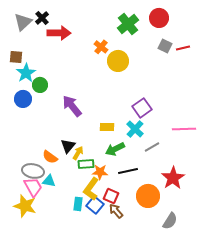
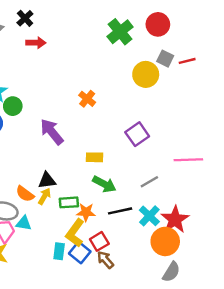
black cross: (42, 18) -> (25, 18), moved
red arrow: (59, 33) -> (36, 43), size x0.7
orange cross: (101, 47) -> (87, 99), moved
yellow circle: (118, 61) -> (146, 74), moved
cyan cross: (135, 129) -> (149, 216), moved
black triangle: (68, 146) -> (47, 180), turned 42
green arrow: (115, 149) -> (104, 184), turned -126
yellow arrow: (78, 153) -> (44, 196), moved
red square: (111, 196) -> (99, 241), turned 35
orange circle: (148, 196) -> (165, 241), moved

